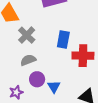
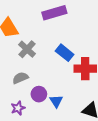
blue rectangle: (63, 40) -> (65, 53), turned -60
gray semicircle: (28, 60) -> (20, 78), moved

